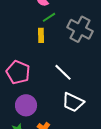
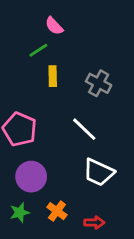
green line: (49, 17) -> (38, 50), moved
gray cross: (80, 29) -> (99, 83), moved, size x0.7

